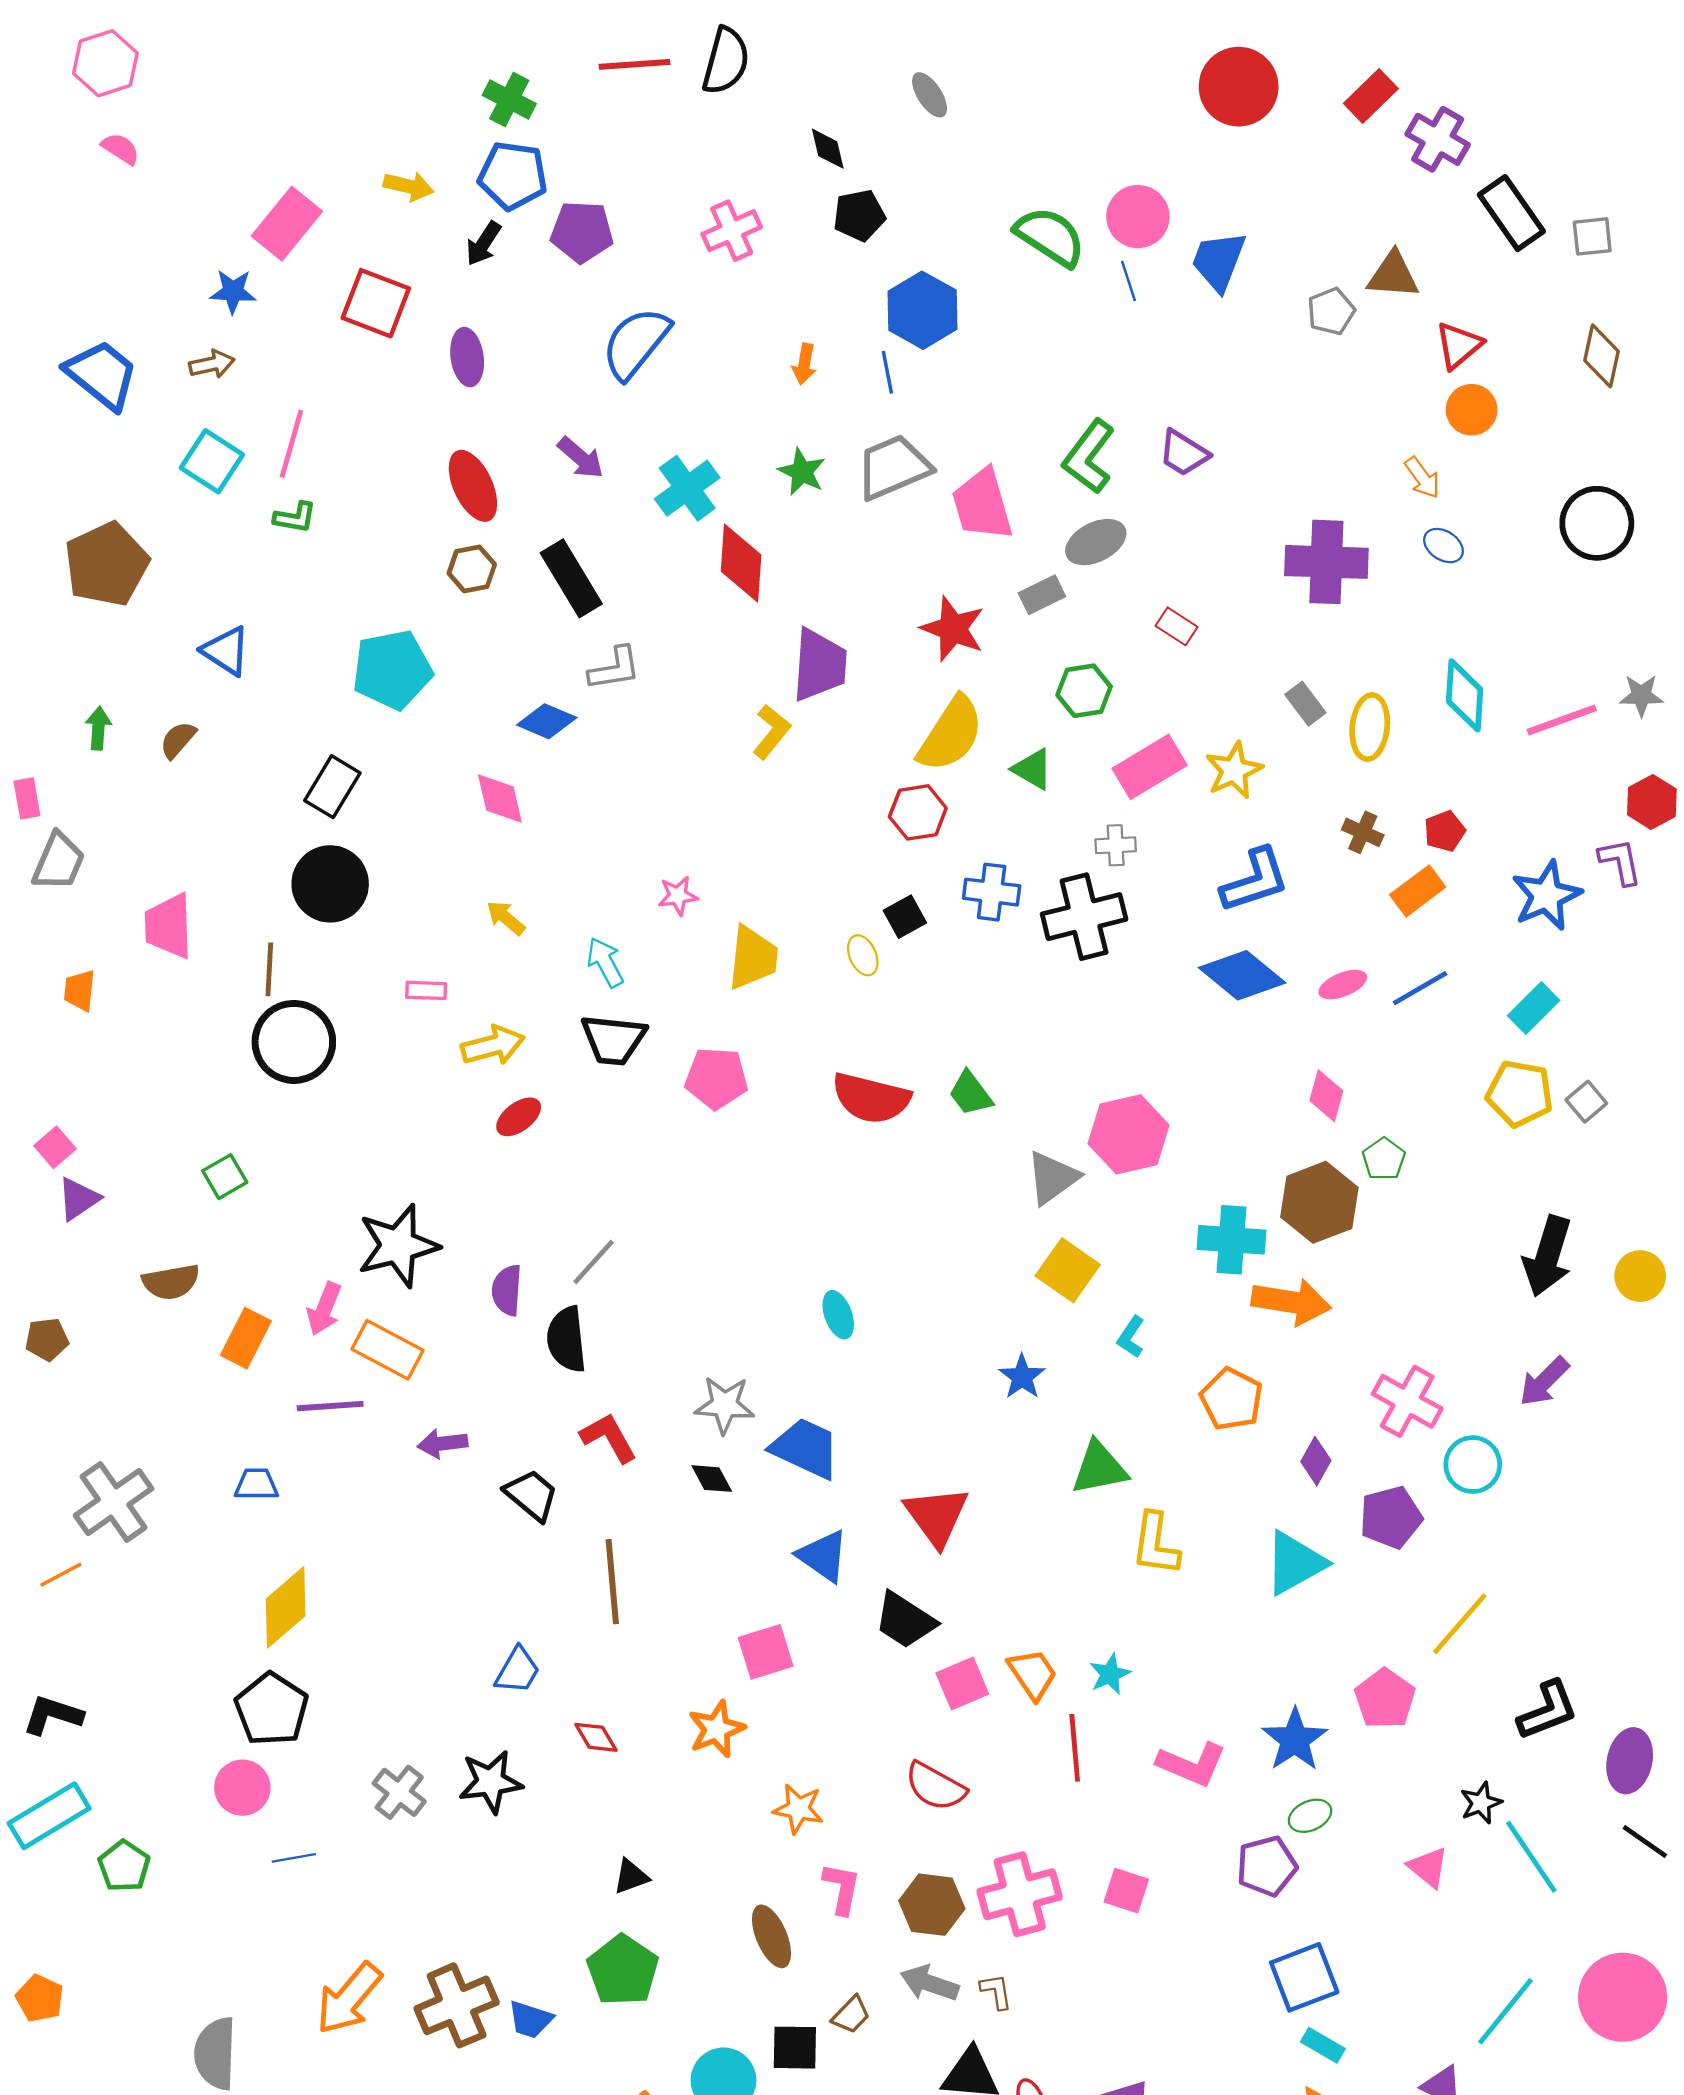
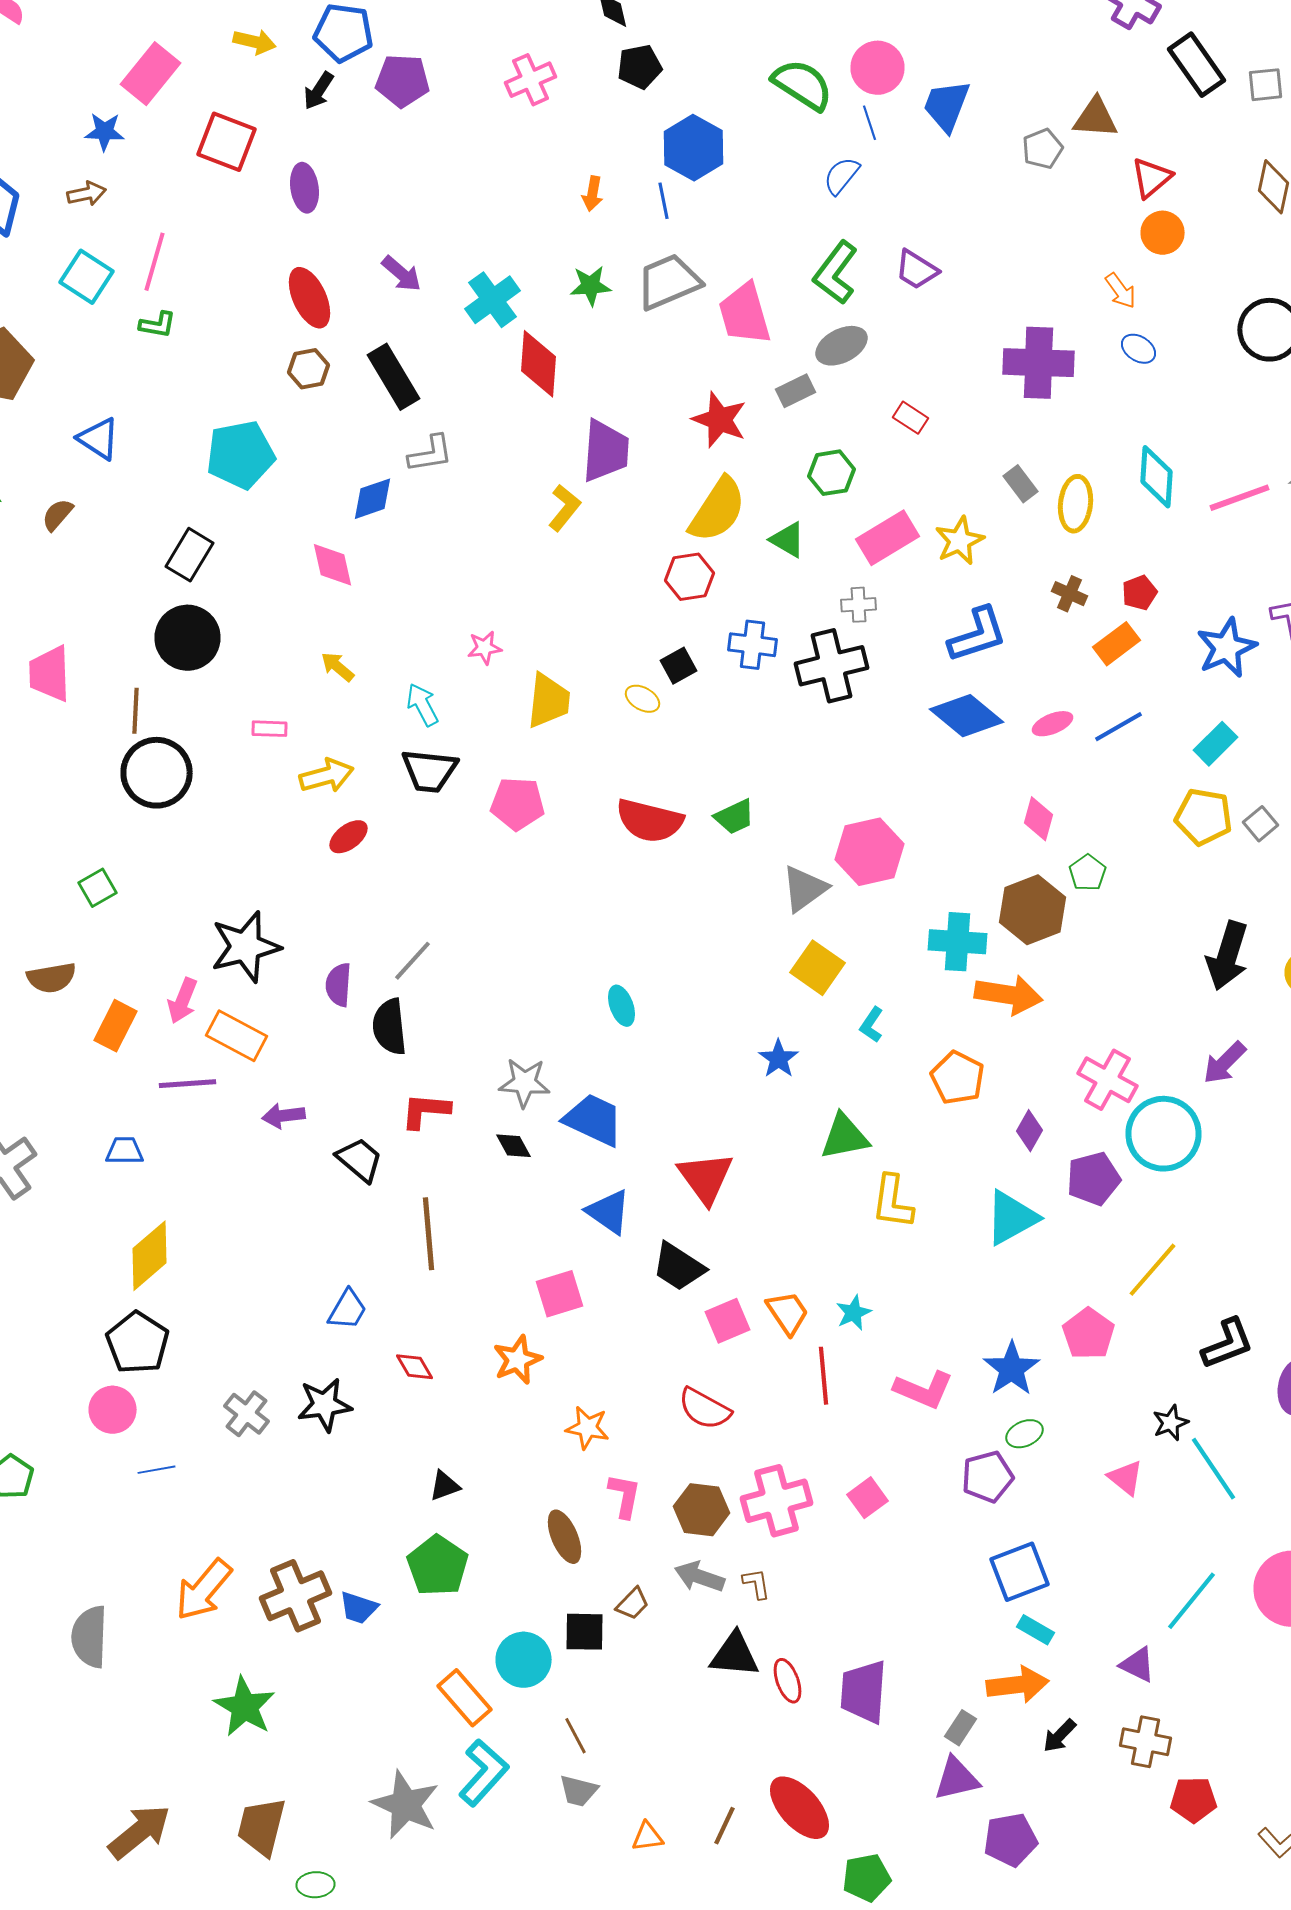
blue semicircle: (636, 343) -> (842, 176), moved, size x0.6
green star: (802, 472) -> (590, 286), turned -30
blue diamond: (547, 721) -> (372, 499), turned -42
yellow ellipse: (863, 955) -> (642, 699), turned -36
green trapezoid: (971, 1093) -> (734, 817), turned -78
red L-shape: (609, 1438) -> (426, 1111), turned -56
cyan circle: (1473, 1465) -> (1164, 1134), size x1.5
pink square: (1126, 1891) -> (868, 1498), turned 36

